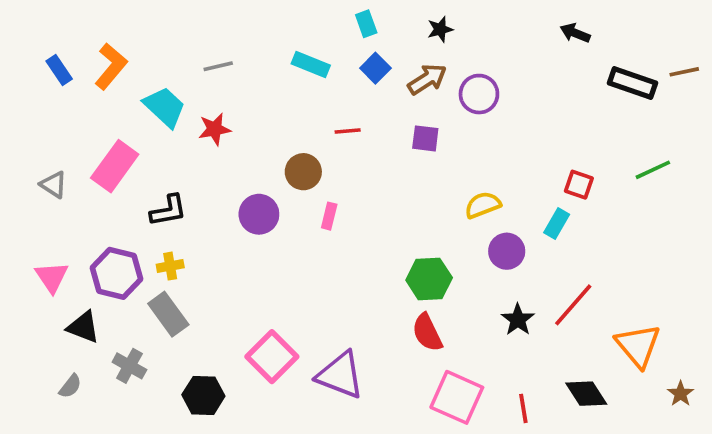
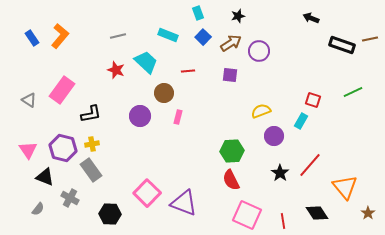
cyan trapezoid: (165, 107) -> (146, 62), moved
red star: (215, 129) -> (116, 70), turned 30

